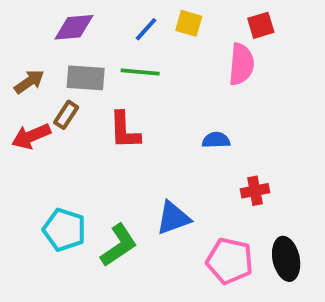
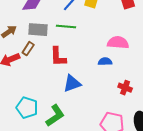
pink semicircle: (241, 64) -> (118, 43), moved, turned -90
red cross: (255, 191) -> (125, 88), turned 32
blue triangle: (173, 218) -> (72, 84), moved

